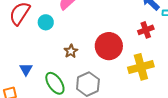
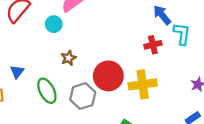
cyan circle: (46, 22) -> (54, 24), moved
red circle: (109, 46) -> (108, 76), moved

